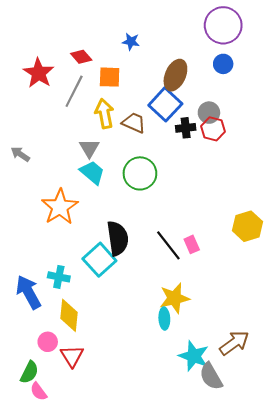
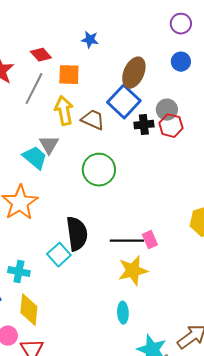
purple circle: (223, 25) -> (181, 24), size x0.6
cyan trapezoid: (92, 172) -> (35, 158), moved
black line: (168, 245) -> (127, 241), turned -52
cyan square: (99, 260) -> (59, 255), size x0.7
yellow star: (174, 298) -> (133, 271), moved

